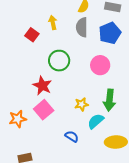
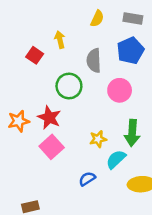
gray semicircle: (82, 27) -> (94, 61), moved
orange star: (18, 119) -> (19, 121), moved
blue semicircle: (72, 136) -> (87, 179), turned -64

